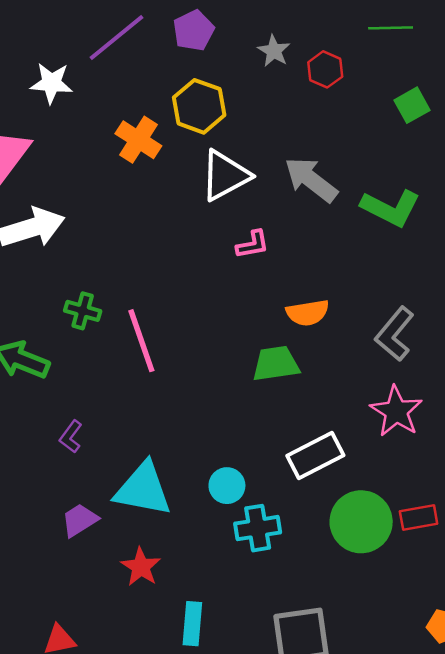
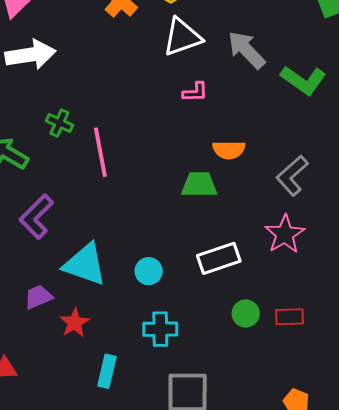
purple L-shape: (71, 437) -> (36, 217), size x1.8
purple trapezoid: (80, 520) -> (38, 297), moved
green circle: (361, 522) -> (246, 314), size x0.6
cyan cross: (258, 528) -> (160, 329), moved

